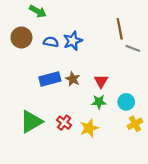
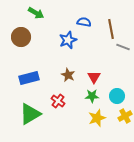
blue semicircle: (51, 42) -> (84, 22), moved
blue rectangle: (50, 79) -> (29, 78), moved
red cross: (64, 123) -> (58, 101), moved
yellow star: (89, 128) -> (97, 118), moved

